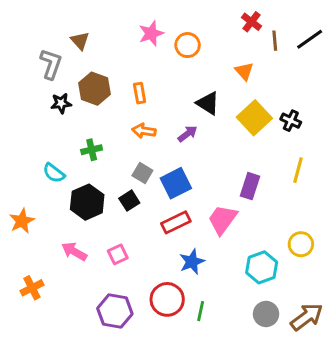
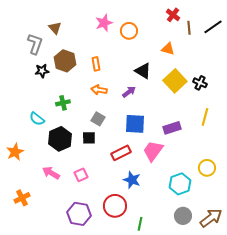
orange triangle: (244, 71) -> (168, 49), turned -32
blue square: (176, 183) -> (135, 124), moved, turned 30
purple rectangle: (250, 186) -> (172, 128), turned 54
black square: (129, 201) -> (89, 138), turned 32
blue star: (192, 262) -> (132, 180), turned -30
green line: (201, 311) -> (140, 224), moved

